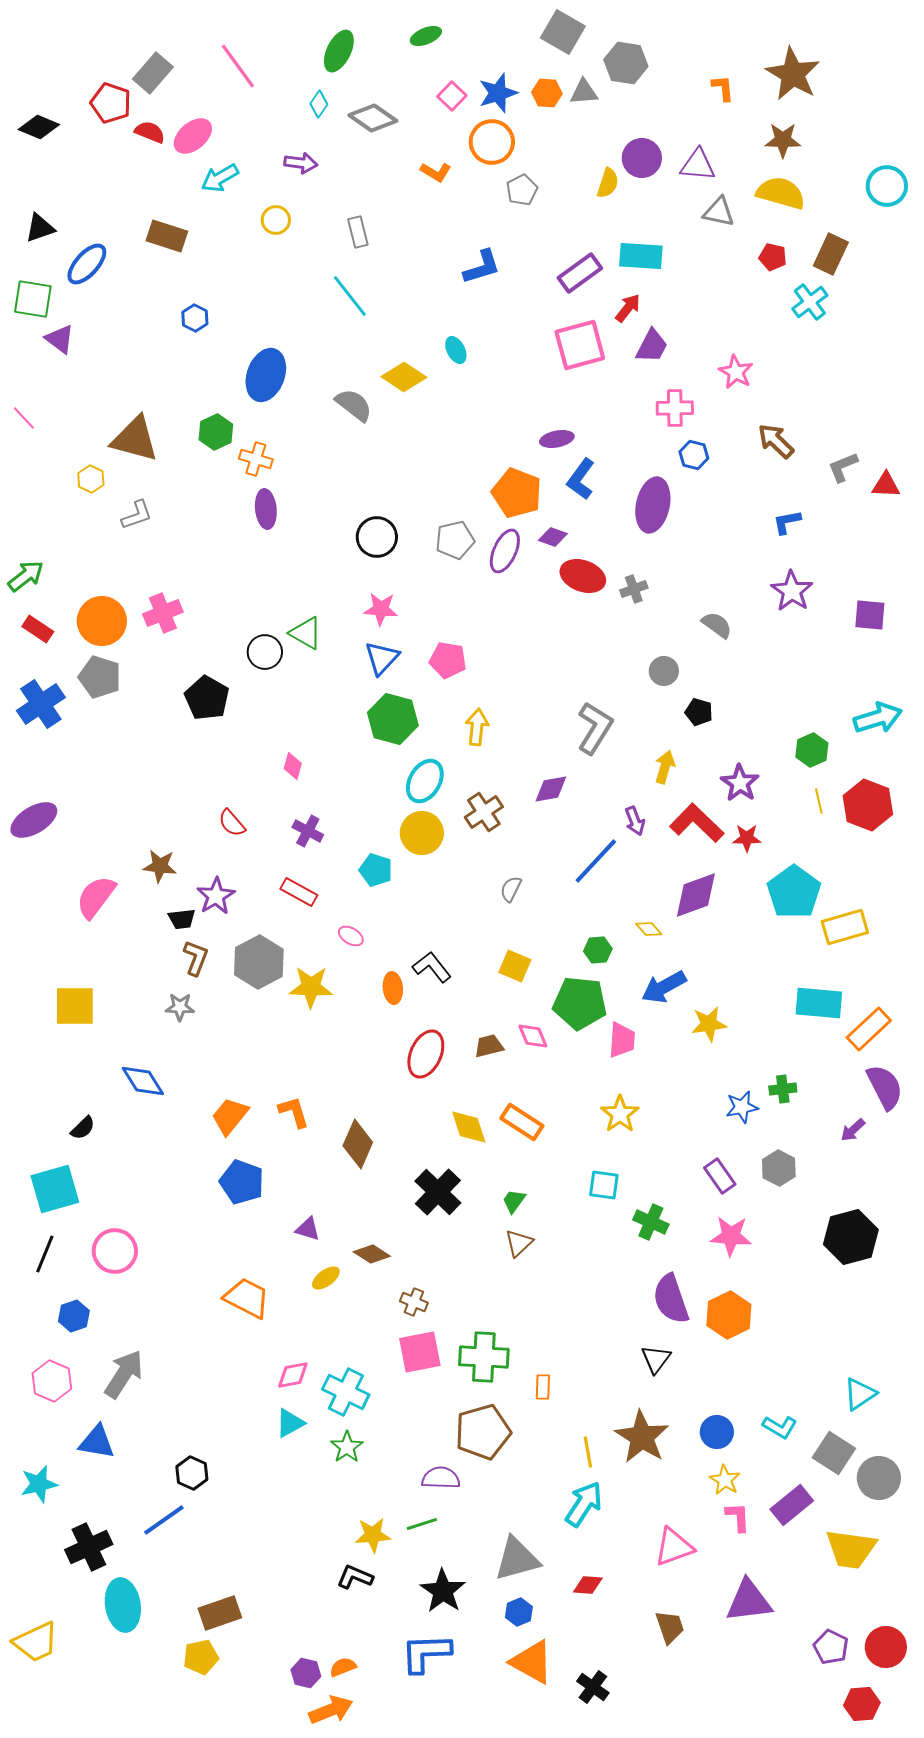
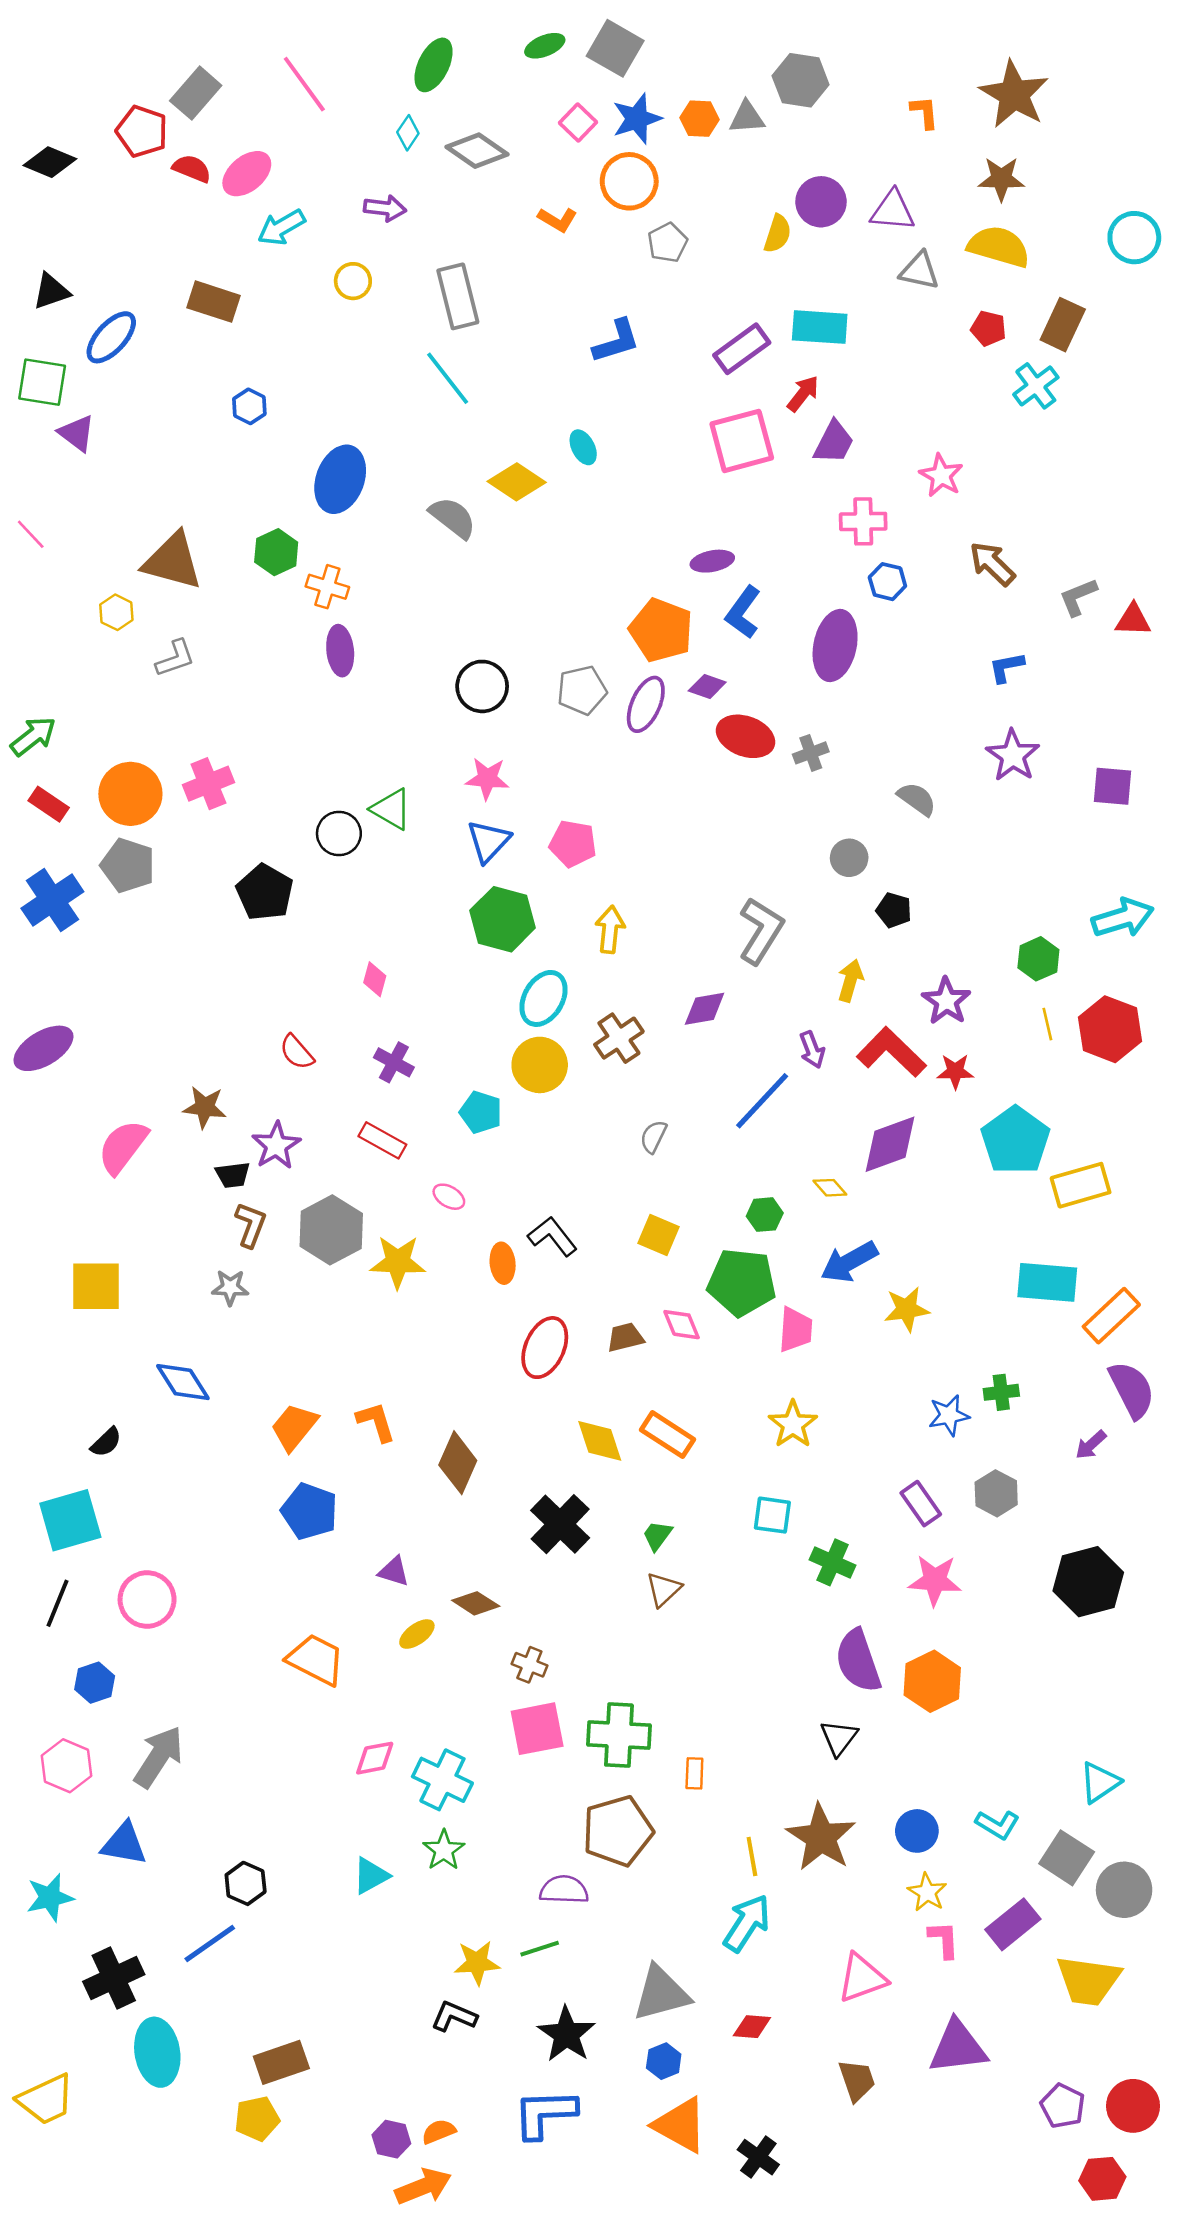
gray square: (563, 32) -> (615, 48), moved
gray rectangle: (358, 232) -> (458, 296), size x1.6
cyan triangle: (290, 1423) -> (371, 1876), moved

